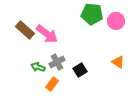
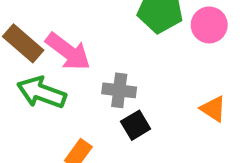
gray cross: (57, 62) -> (119, 90), moved, turned 35
green arrow: (38, 67) -> (42, 92), moved, size x1.6

